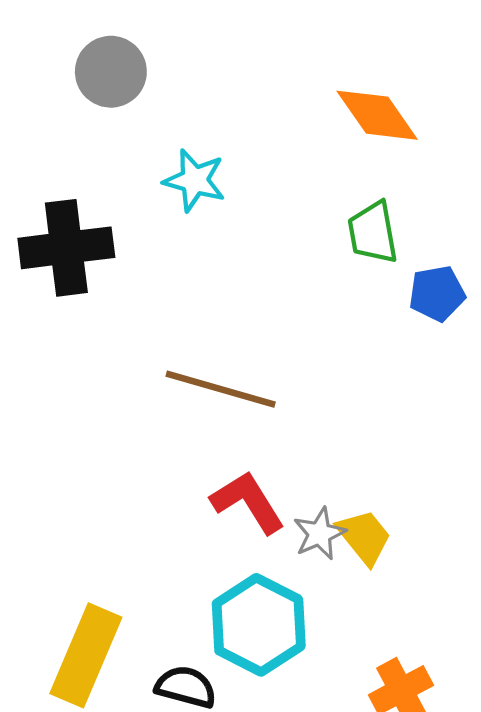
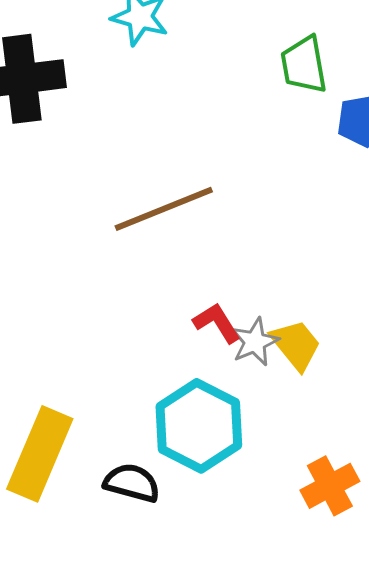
brown line: (221, 389) -> (164, 209), turned -38
red L-shape: (248, 502) -> (217, 323), moved, size x0.7

